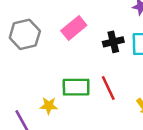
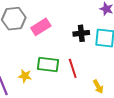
pink rectangle: (74, 28) -> (41, 27), moved

